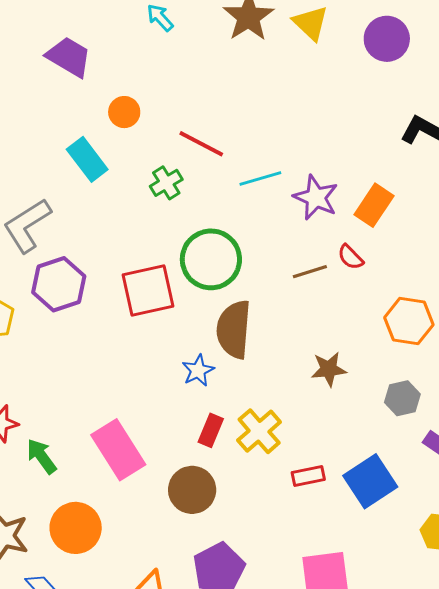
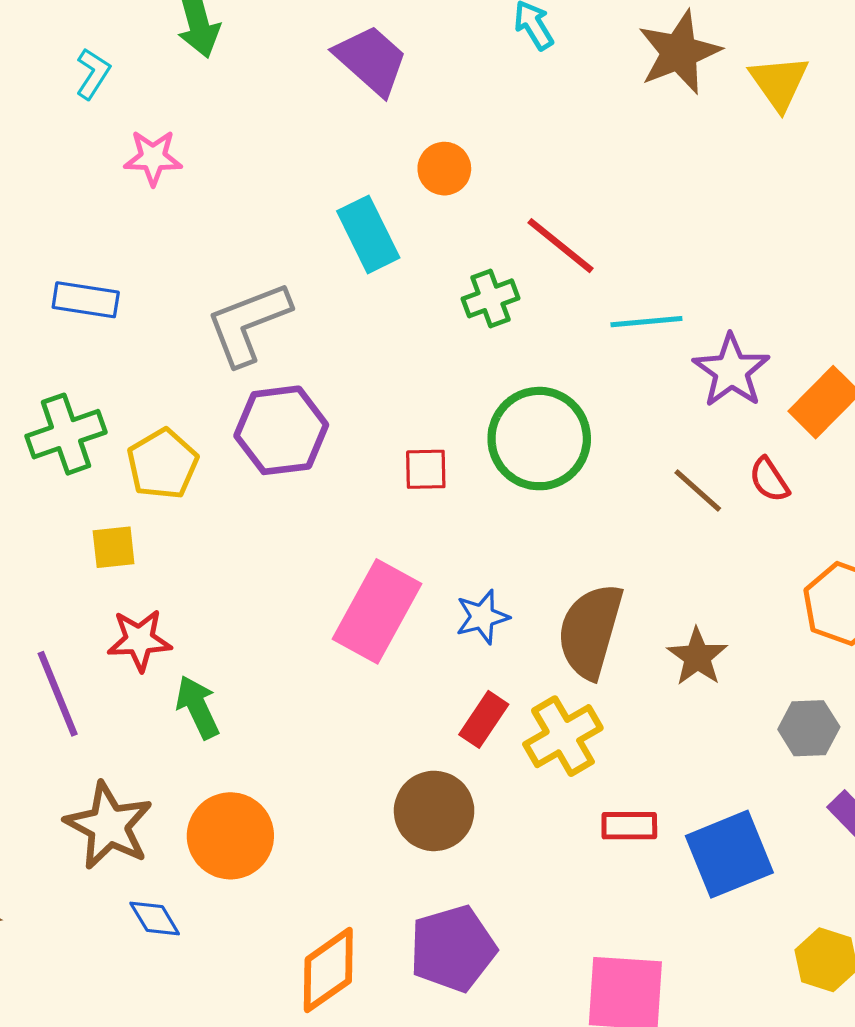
brown line: (310, 272) -> (698, 490), turned 48
red square: (148, 291) -> (426, 469), size x0.5
brown semicircle: (234, 329) -> (590, 631), moved
brown star: (329, 369) -> (697, 657), turned 30
pink rectangle: (118, 450) -> (377, 611), moved, turned 50

